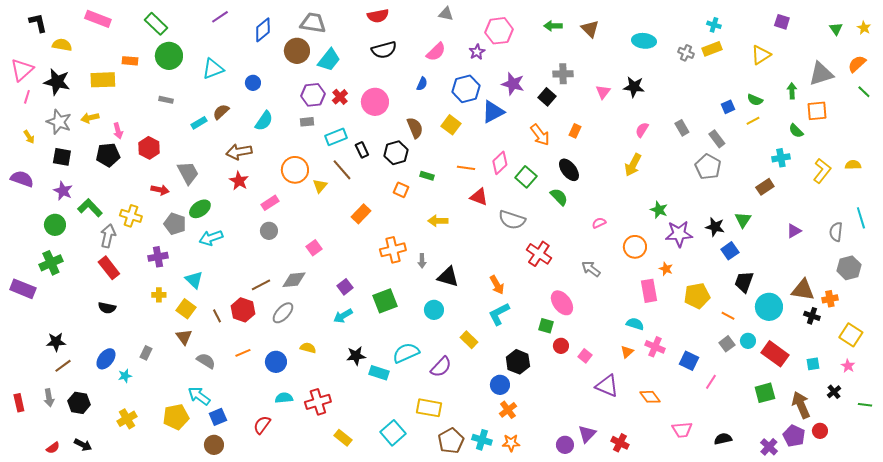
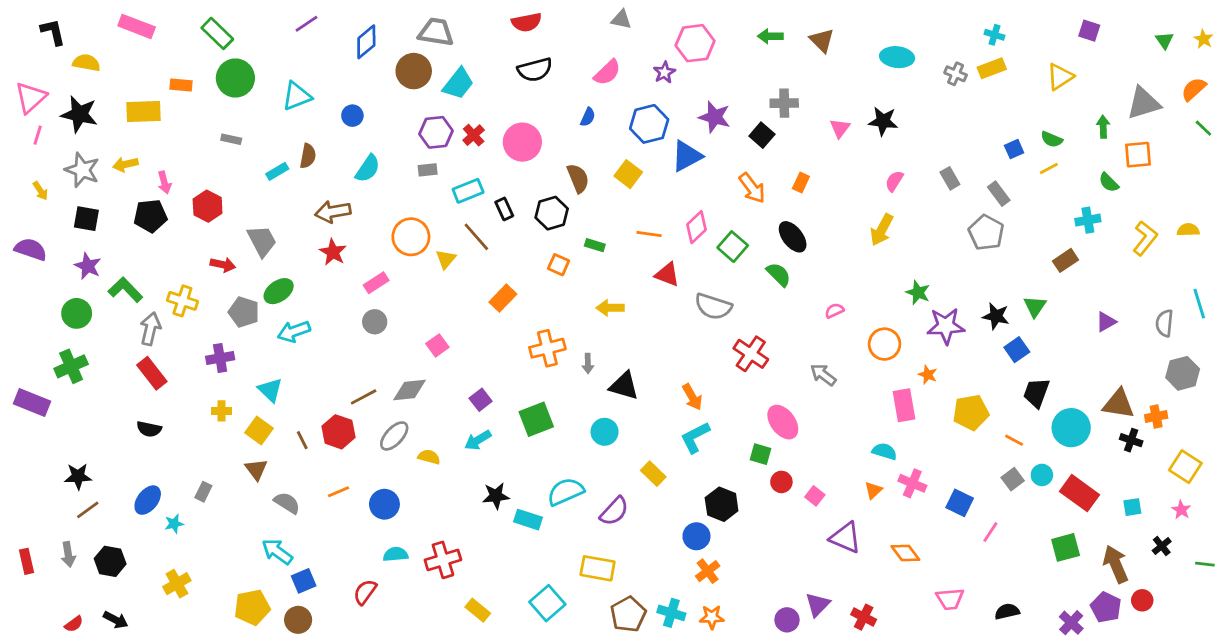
brown semicircle: (221, 112) -> (308, 156), turned 144
yellow semicircle: (308, 348) -> (429, 457), moved
yellow pentagon: (176, 417) -> (252, 607), moved

